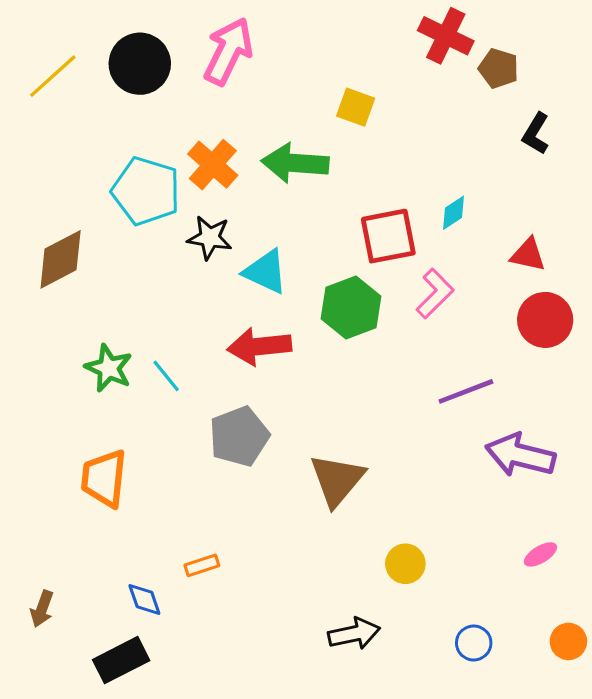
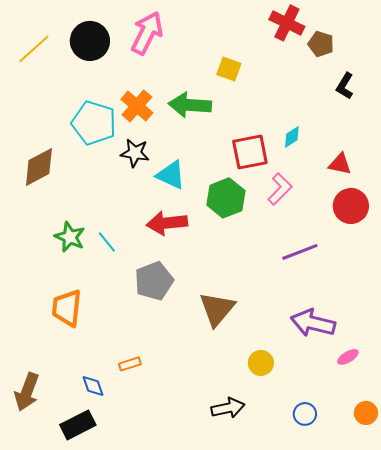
purple arrow: (520, 455) -> (313, 323), moved
brown arrow: (42, 609) -> (27, 392), size x1.6

